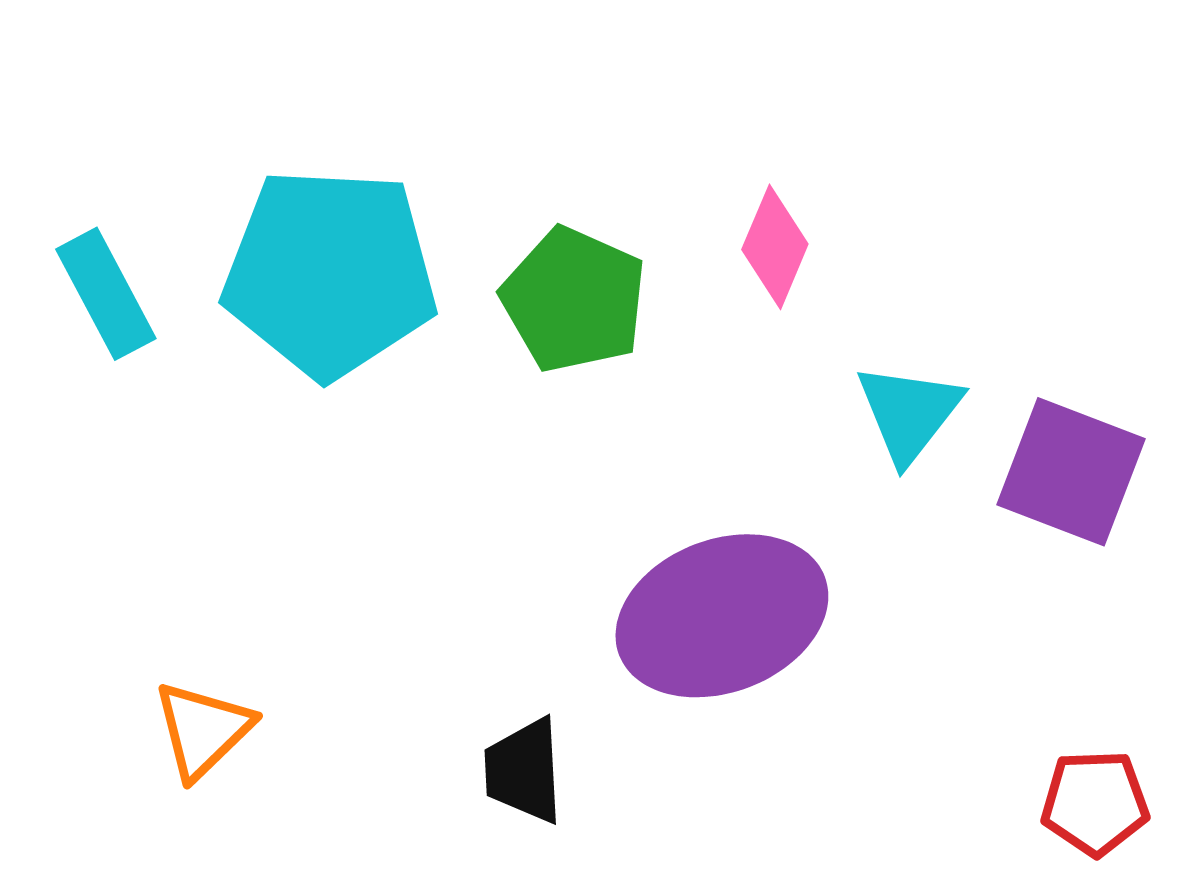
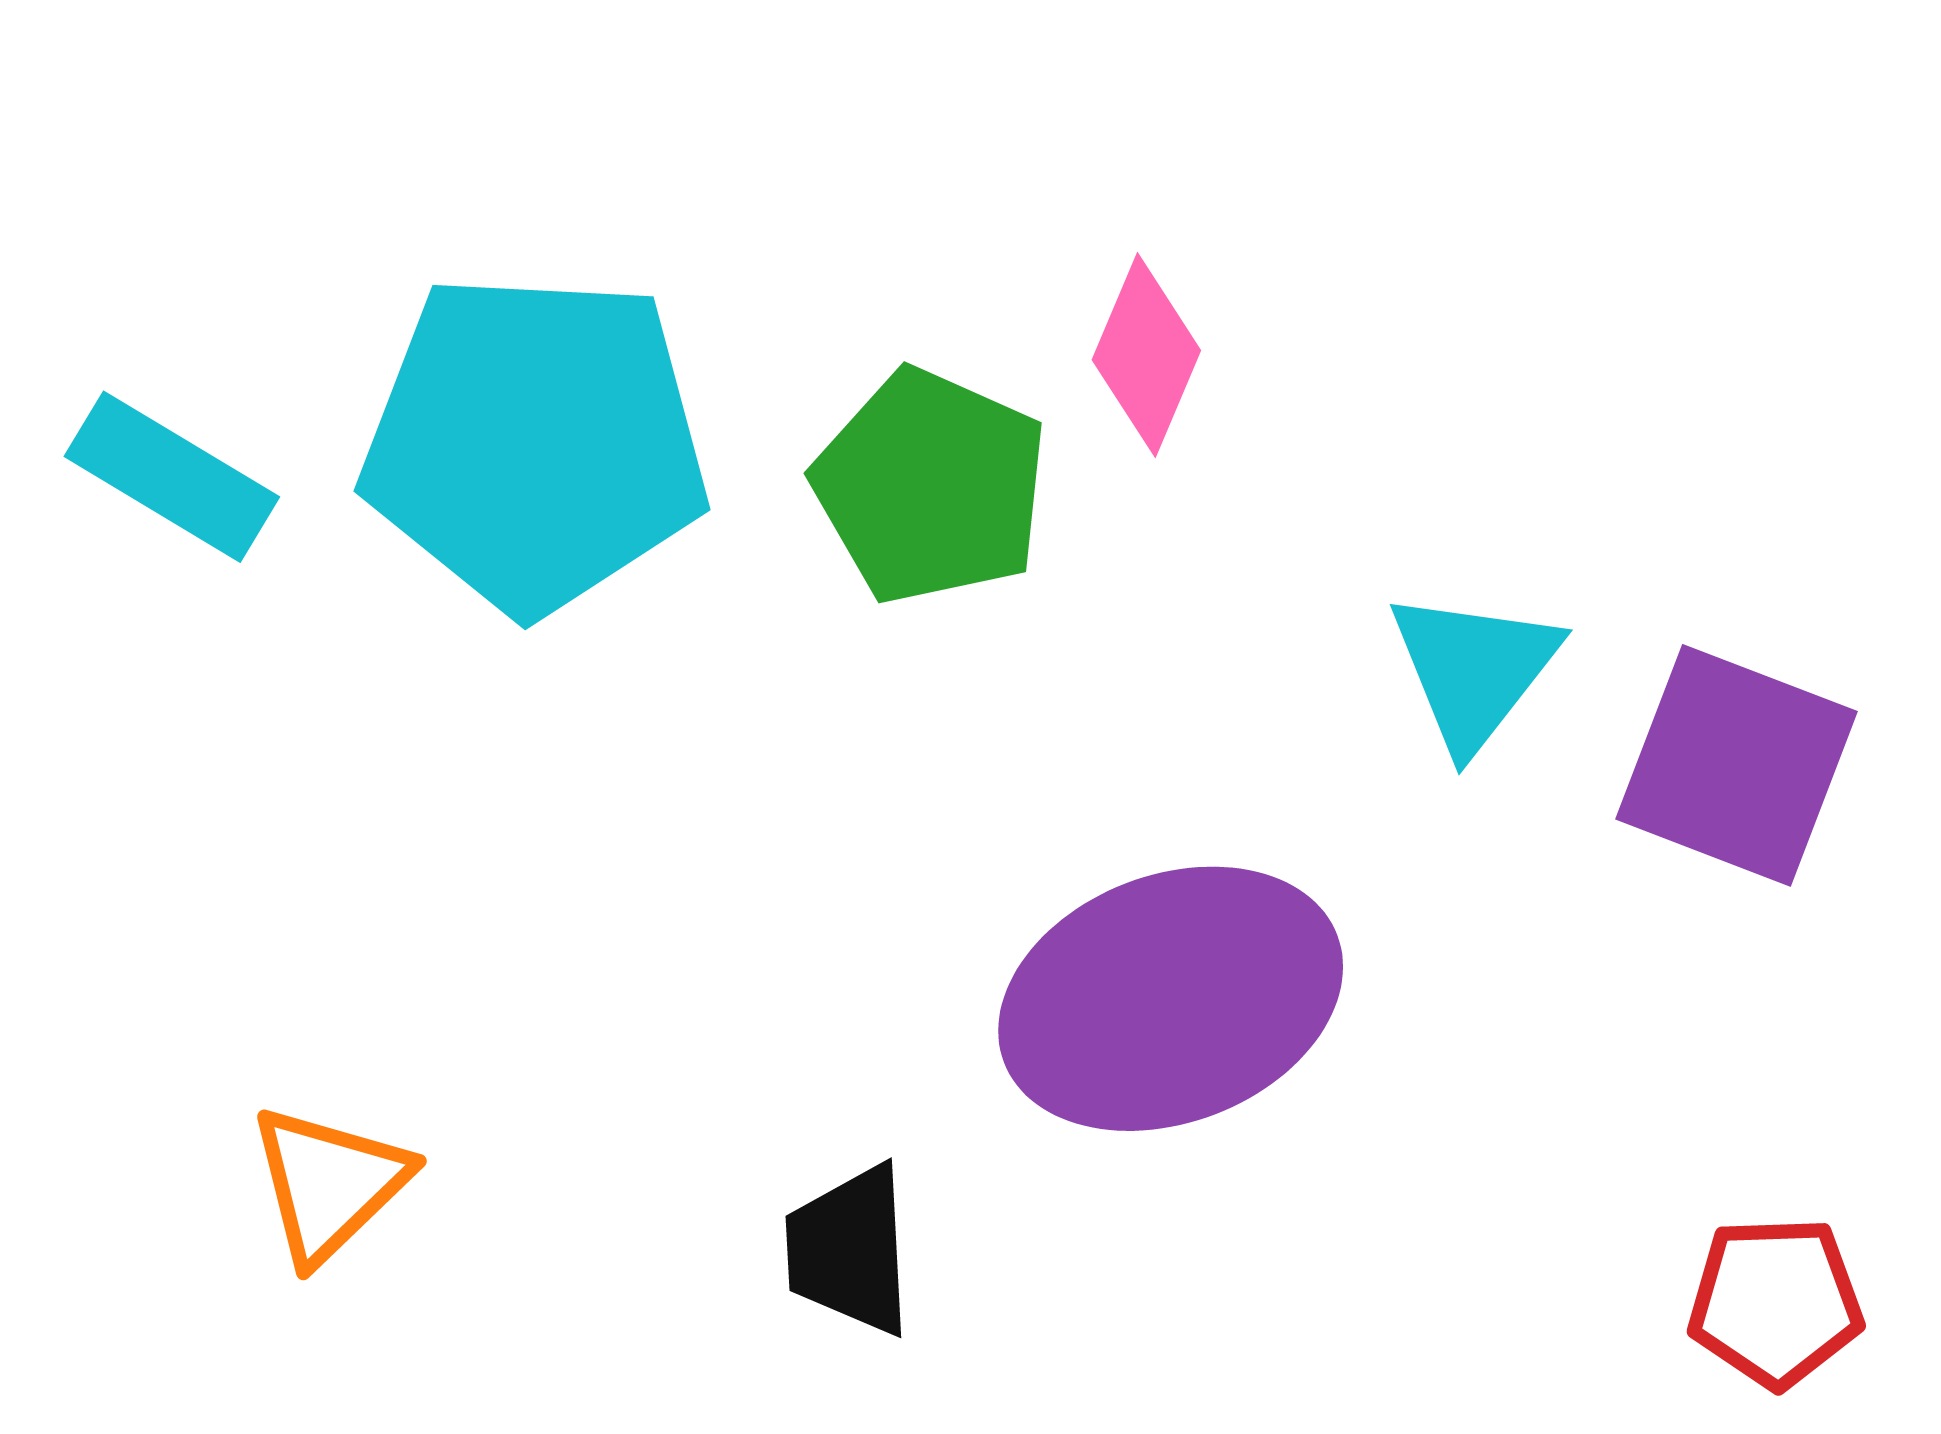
pink diamond: (775, 247) -> (1146, 355), moved
cyan rectangle: (106, 294) -> (172, 477), turned -31

